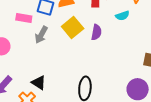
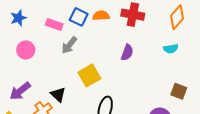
cyan semicircle: (122, 16) -> (171, 49), moved
yellow square: (73, 27) -> (89, 75), moved

